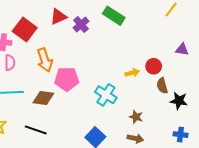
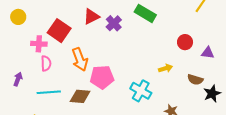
purple triangle: (182, 49) -> (208, 53), moved
red circle: (154, 66) -> (185, 42), moved
brown semicircle: (162, 86) -> (195, 80), turned -56
black star: (179, 101) -> (212, 94), turned -30

